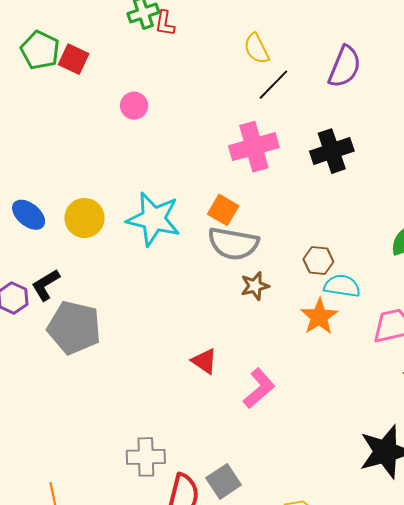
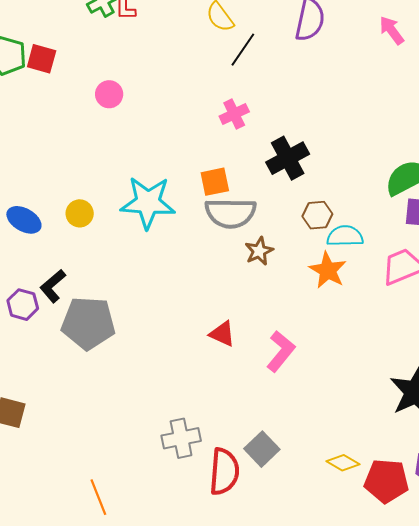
pink cross: (254, 147) -> (234, 114), size x0.6
black cross: (332, 151) -> (288, 158), moved
orange square: (223, 210) -> (215, 182), turned -32
yellow circle: (84, 218) -> (80, 213), size x0.7

